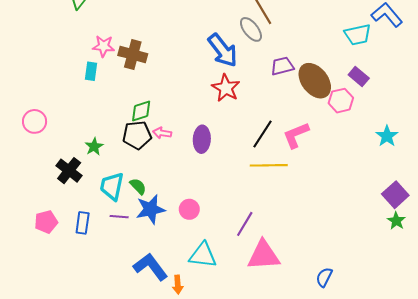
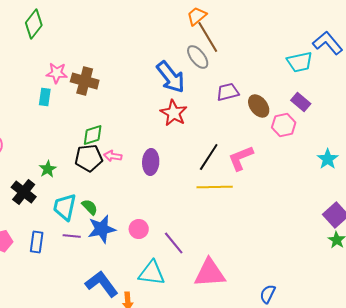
brown ellipse: (315, 81) -> (259, 106), size x0.7
purple line: (245, 224) -> (174, 243), moved, turned -70

